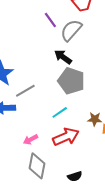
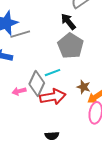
gray line: (25, 91) -> (20, 34), moved
gray diamond: (37, 166) -> (37, 83), moved

